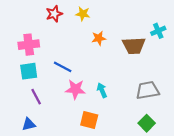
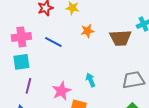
blue line: (63, 67) -> (53, 42), moved
pink star: (75, 89) -> (61, 91), moved, turned -30
purple line: (36, 97) -> (28, 86), turned 42

